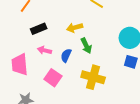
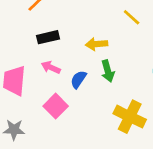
yellow cross: (93, 77) -> (130, 117), moved

